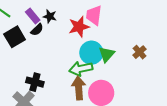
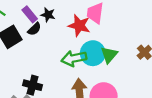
red star: (79, 27) -> (79, 26), turned 30
green arrow: (81, 69) -> (74, 58), moved

